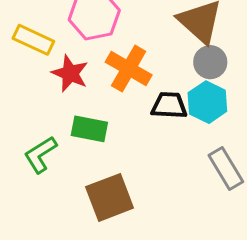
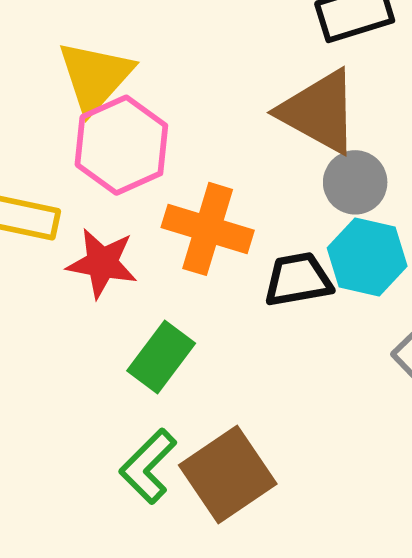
green rectangle: (89, 129) -> (161, 357), turned -51
green L-shape: (40, 155) -> (148, 466), moved

